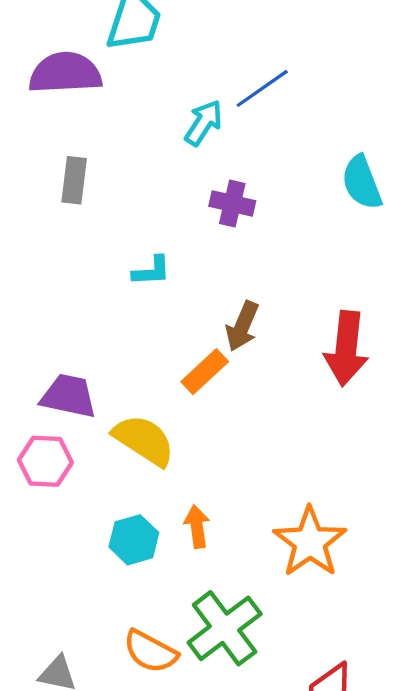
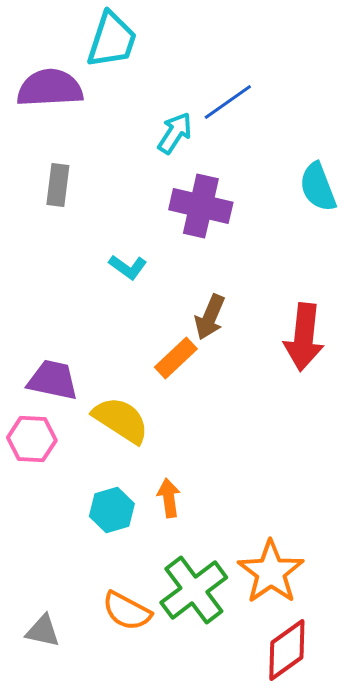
purple cross: (232, 203) -> (201, 206), size x1.5
cyan L-shape: (152, 271) -> (128, 267), turned 39
orange star: (310, 542) -> (271, 572), moved

